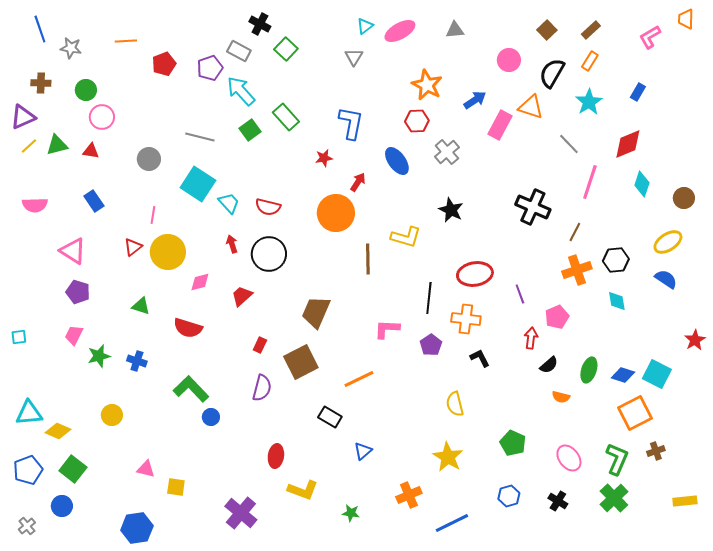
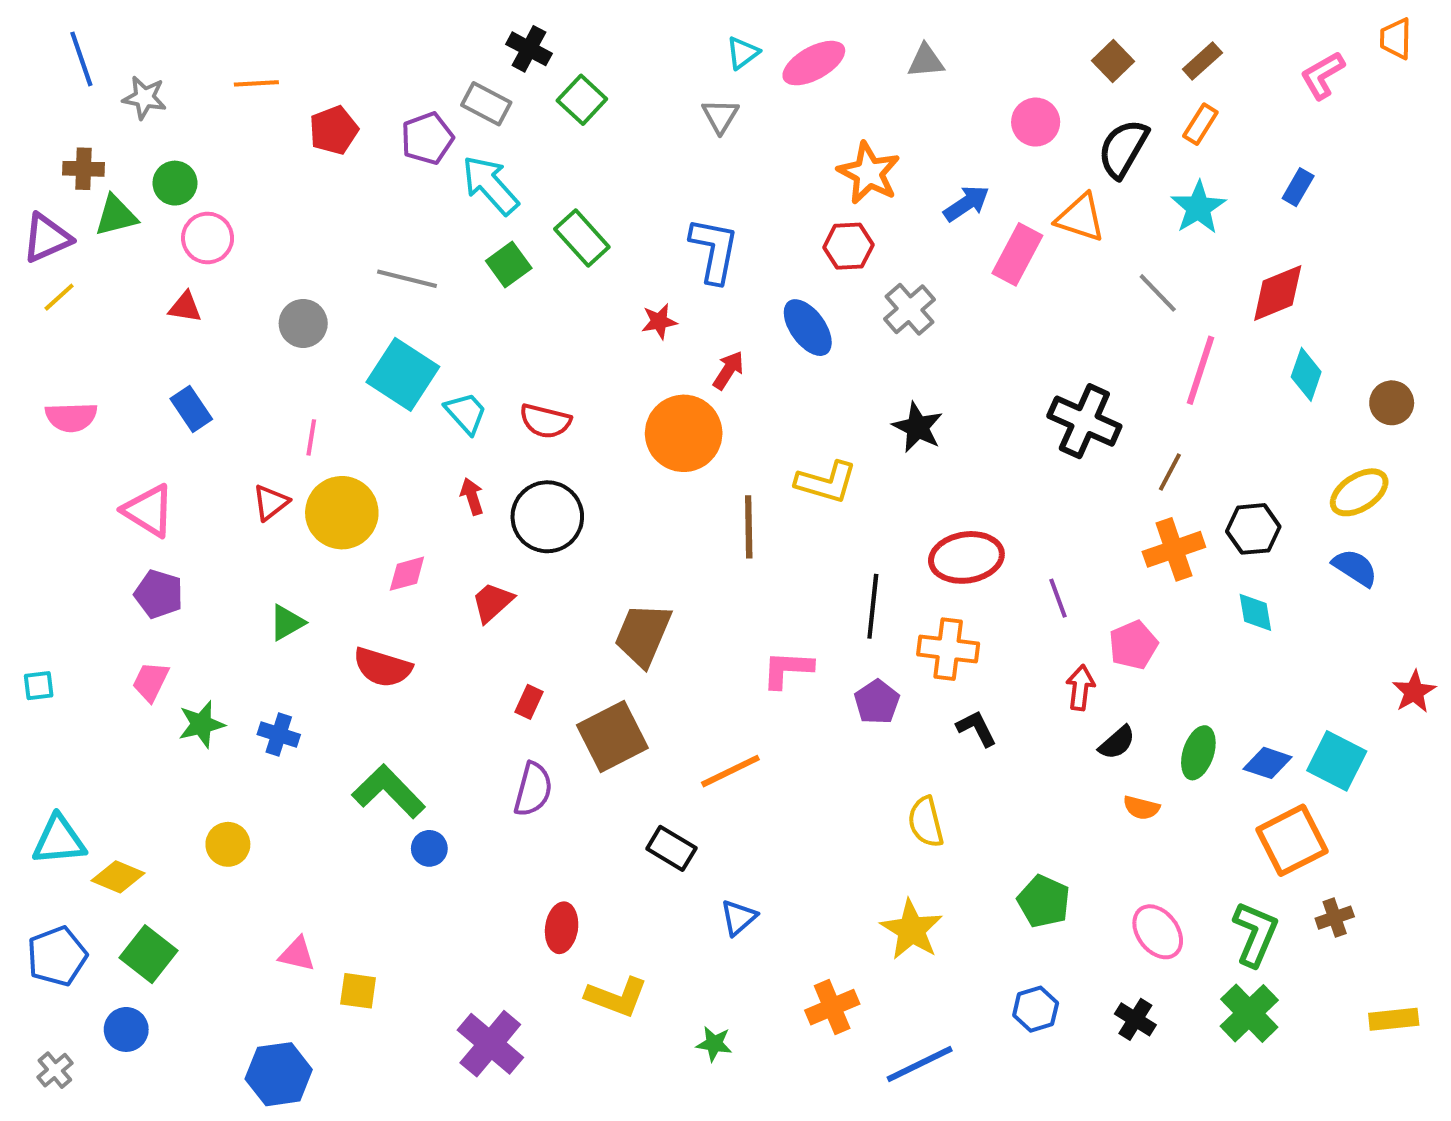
green triangle: (57, 145) -> (116, 216), moved
green triangle: (141, 306) -> (287, 623), turned -48

